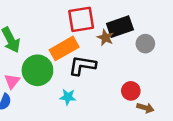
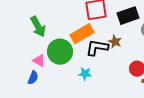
brown star: (105, 38) -> (115, 42), moved
pink triangle: (12, 81) -> (39, 61), turned -40

